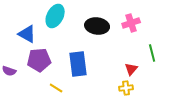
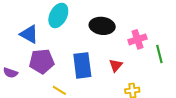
pink cross: (131, 23) -> (138, 39), moved
red triangle: (131, 69) -> (116, 65), moved

